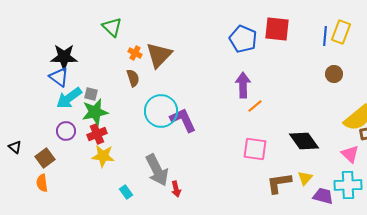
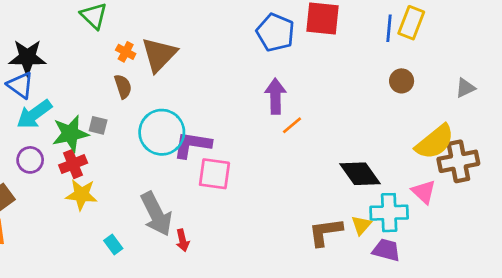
gray square: (91, 94) -> (98, 125), moved
purple L-shape: (183, 120) -> (192, 145), turned -56
pink square: (255, 149) -> (214, 174), moved
cyan cross: (348, 185) -> (389, 213), moved

